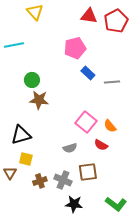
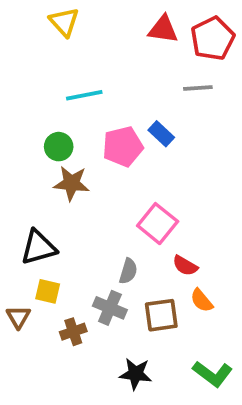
cyan line: (14, 45) -> (84, 95), moved
pink pentagon: (75, 48) -> (123, 147), moved
gray line: (112, 82) -> (198, 88), moved
orange semicircle: (110, 126) -> (202, 301), moved
gray semicircle: (70, 148) -> (128, 271), turned -56
gray cross: (63, 180) -> (110, 308), moved

